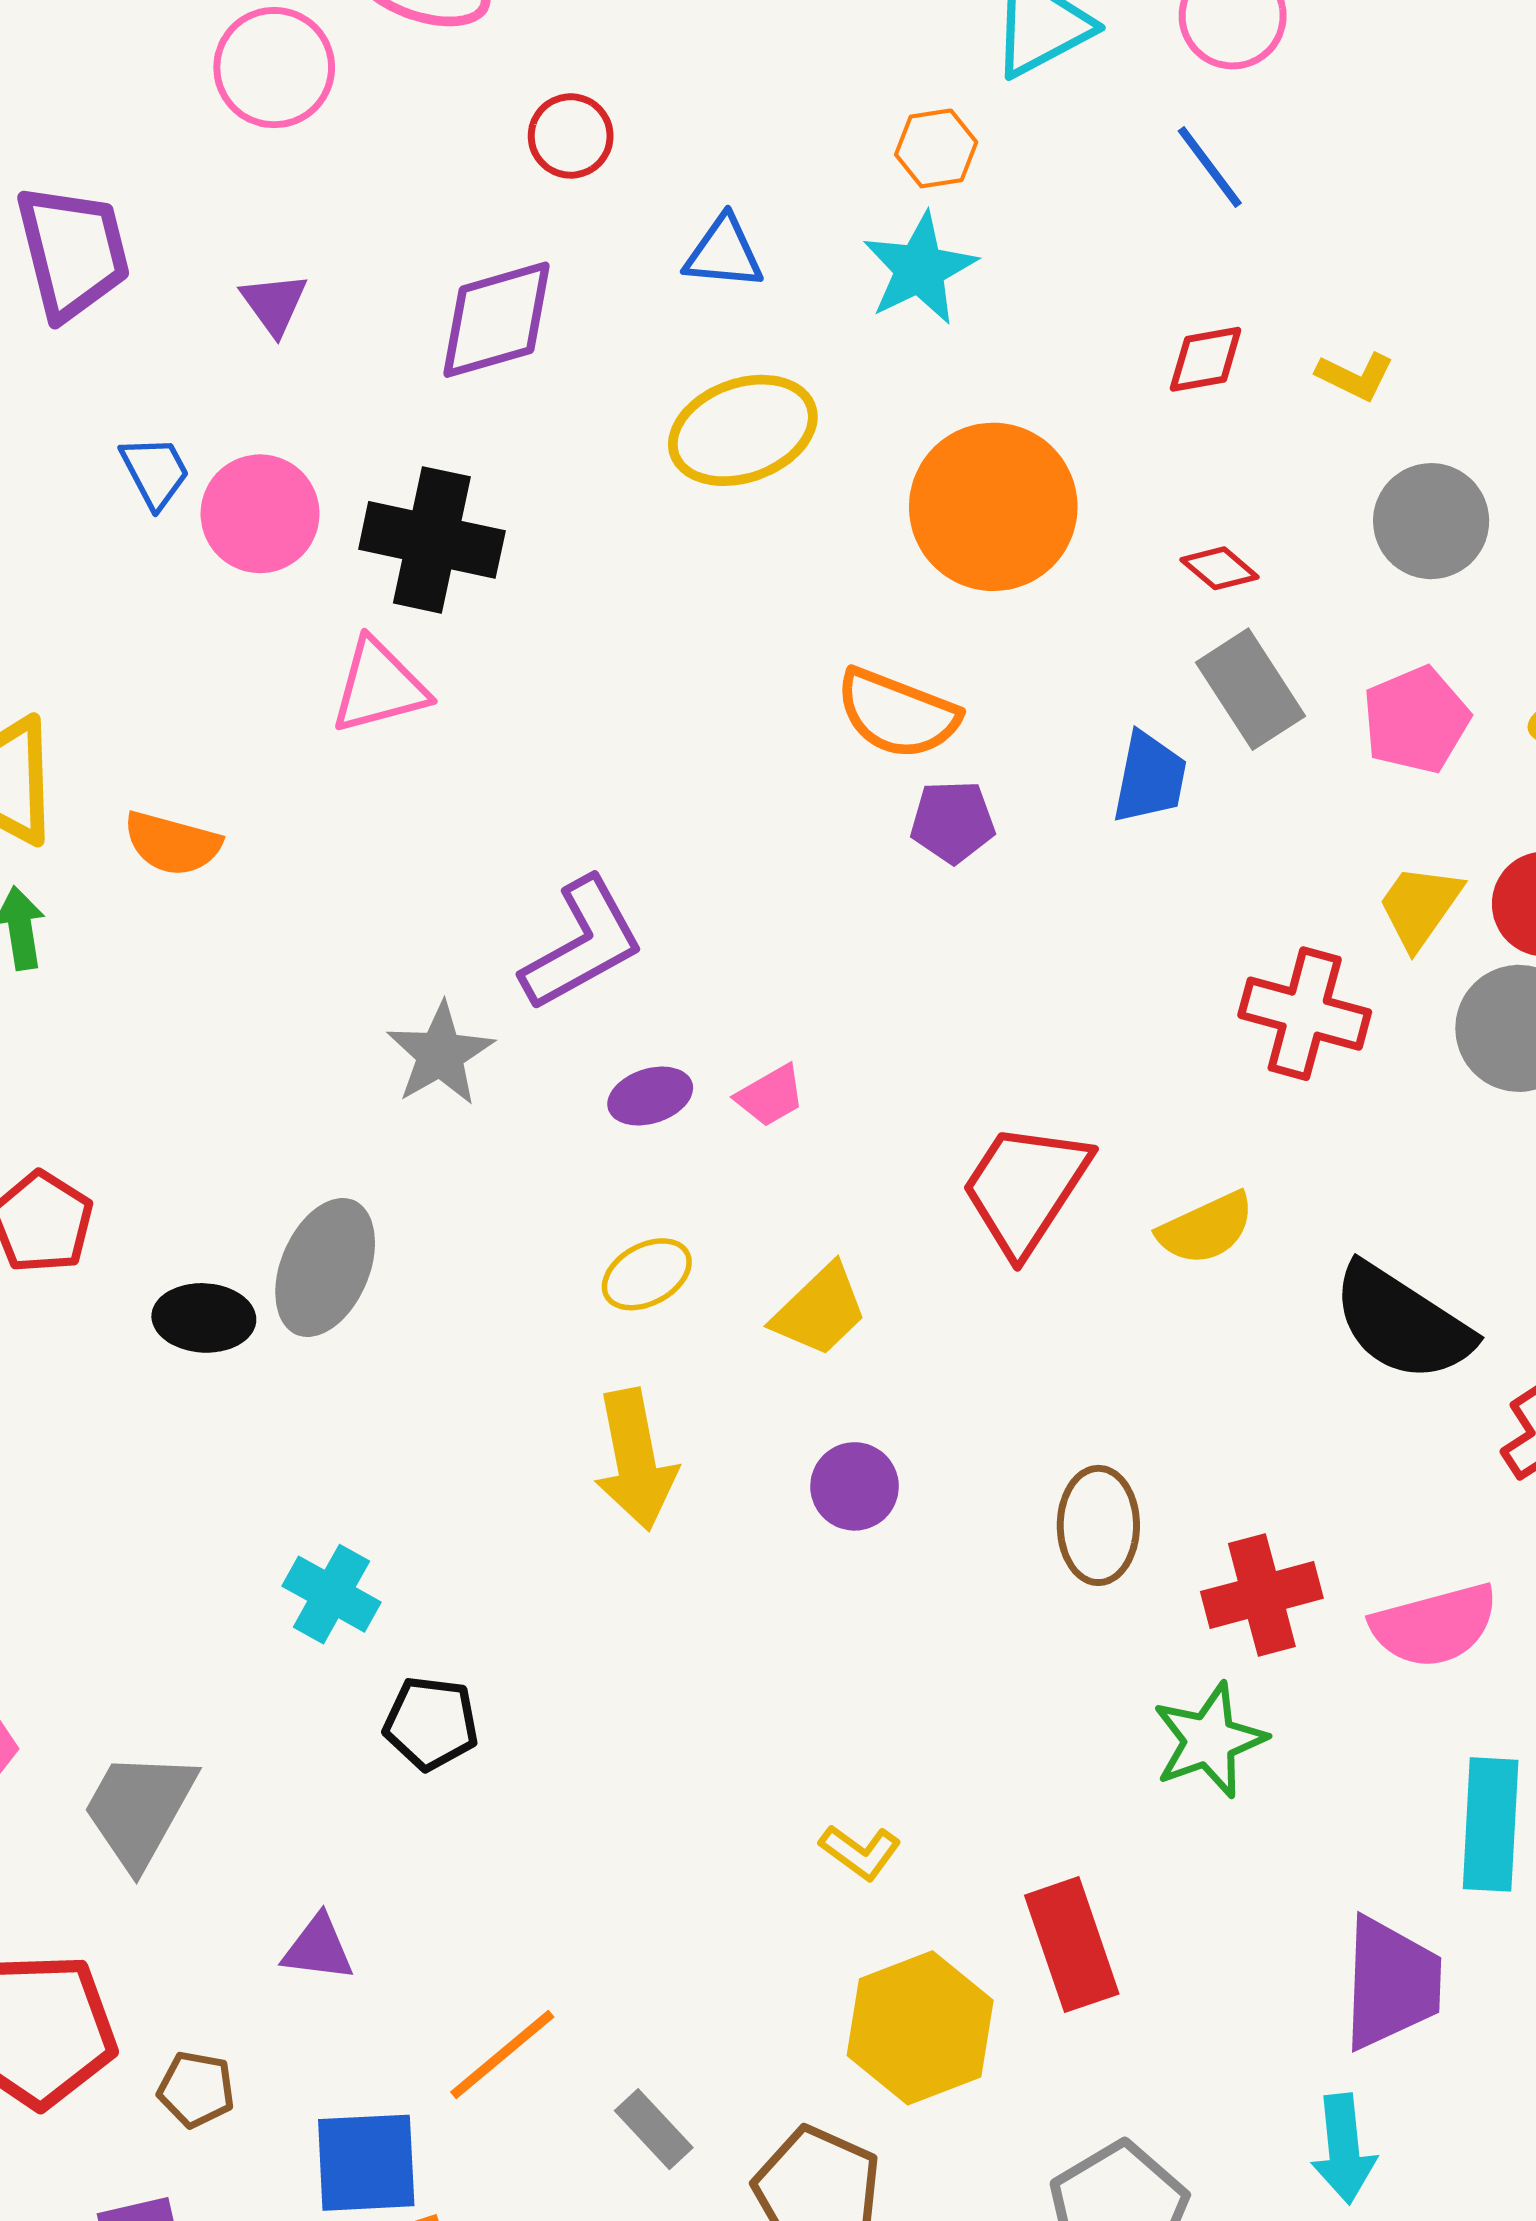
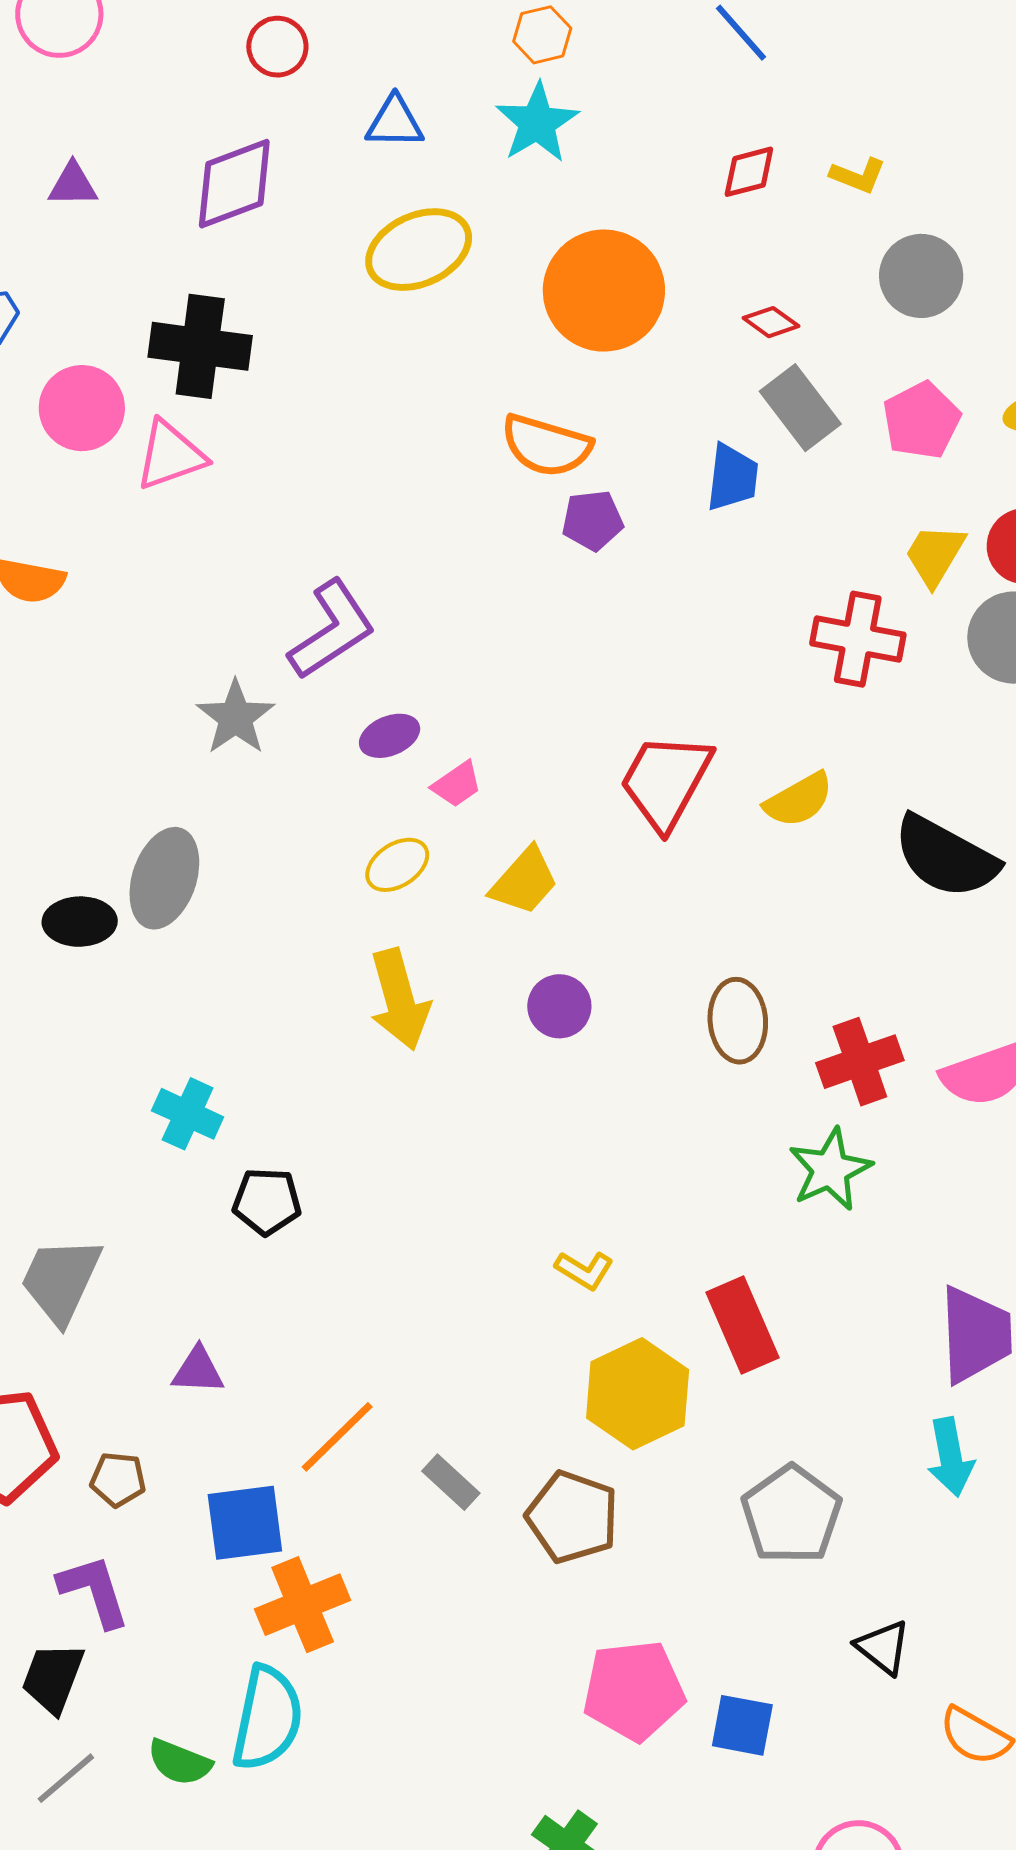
purple triangle: (274, 304) -> (73, 185), turned -50
pink circle: (260, 514) -> (82, 408), moved
pink trapezoid: (770, 1096) -> (457, 784), moved

